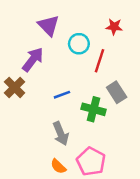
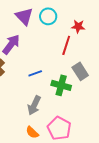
red star: (114, 27) -> (78, 26), moved
cyan circle: (79, 44) -> (48, 16), moved
gray arrow: (61, 134) -> (34, 105), turned 48

